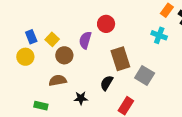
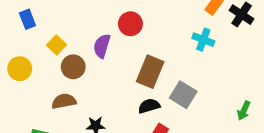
blue rectangle: (31, 37) -> (27, 19), moved
brown rectangle: (120, 59) -> (150, 72), turned 40
black semicircle: (107, 83) -> (149, 106), moved, turned 42

